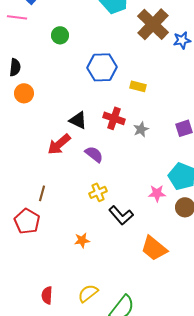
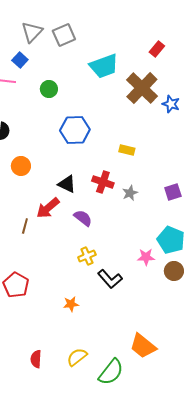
green circle: (60, 35) -> (49, 89), moved
blue star: (182, 40) -> (171, 104), turned 30
blue hexagon: (102, 67) -> (75, 130), moved
orange circle: (24, 93) -> (21, 166), moved
brown line: (42, 193) -> (25, 226), moved
orange trapezoid: (154, 248) -> (143, 346), moved

